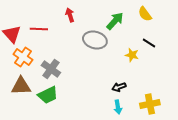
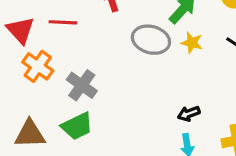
yellow star: (132, 55) -> (192, 43), moved
brown triangle: (21, 86) -> (30, 134), moved

